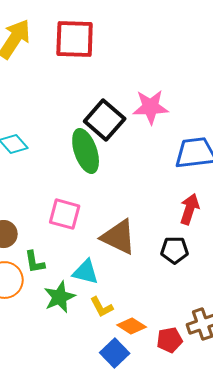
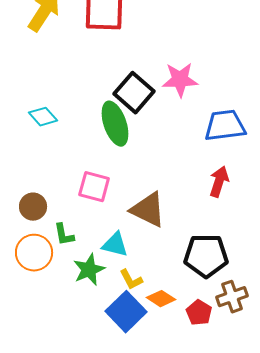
black pentagon: (175, 250) -> (206, 256), moved, size x1.6
red pentagon: (170, 340) -> (199, 313), turned -30
blue square: (115, 353) -> (126, 312), moved, size x1.4

